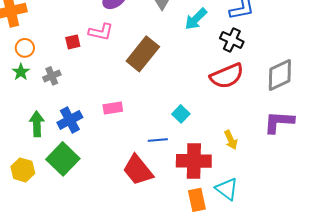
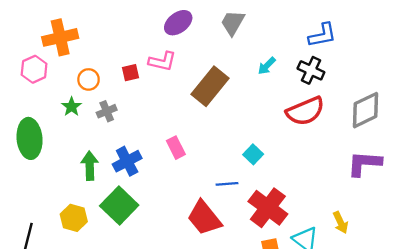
cyan arrow: (196, 19) -> (267, 66), moved, size x0.7
orange circle: (25, 48) -> (89, 79), moved
pink rectangle: (113, 108) -> (176, 148), turned 72
yellow arrow: (231, 140) -> (340, 222), moved
red cross: (194, 161) -> (268, 208), turned 36

